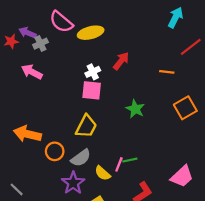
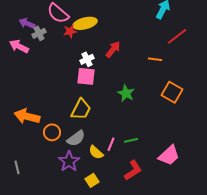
red star: (11, 41) -> (70, 31), moved
pink arrow: (32, 72) -> (19, 46), moved
orange square: (185, 108) -> (172, 92), turned -30
green line: (130, 160) -> (131, 140), moved
gray line: (17, 189) -> (17, 167), turned 32

